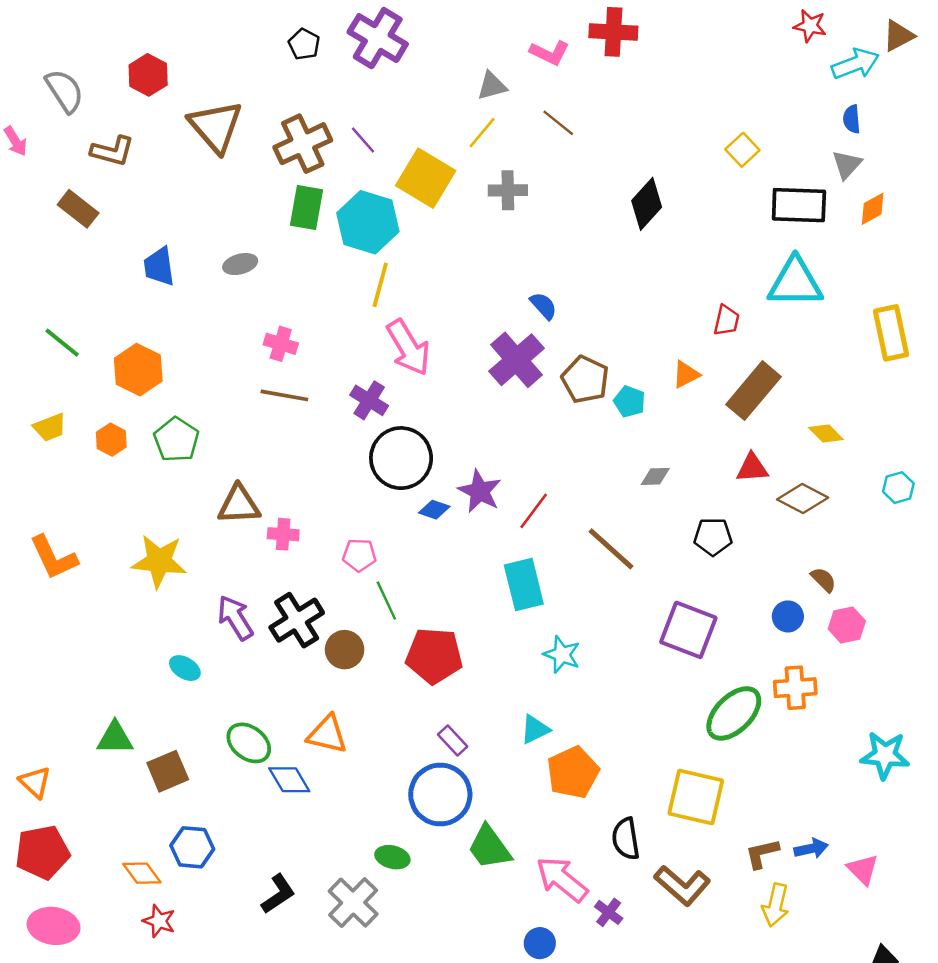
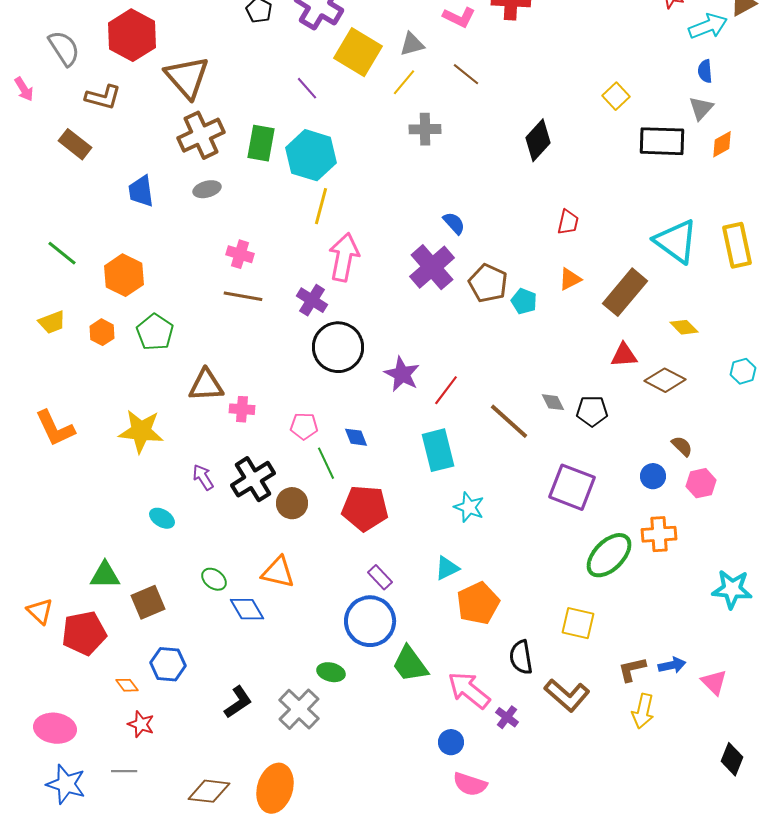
red hexagon: (148, 75) -> (132, 35), size x1.5
brown cross: (303, 144) -> (201, 135), moved
yellow square: (426, 178) -> (358, 52), moved
cyan triangle: (795, 282) -> (676, 241), moved, turned 36
red trapezoid: (726, 321) -> (568, 222), moved
pink arrow: (408, 348) -> (344, 257), turned -138
gray diamond: (655, 476) -> (553, 402), moved, turned 65
blue diamond: (434, 510) -> (356, 437), moved, turned 50
purple arrow: (235, 618) -> (203, 477), size x0.7
green ellipse: (249, 743) -> (214, 579), size x0.7
yellow square: (696, 797) -> (578, 623), size x0.7
red pentagon: (42, 852) -> (84, 633), moved
orange diamond: (142, 873) -> (127, 685), size x0.7

